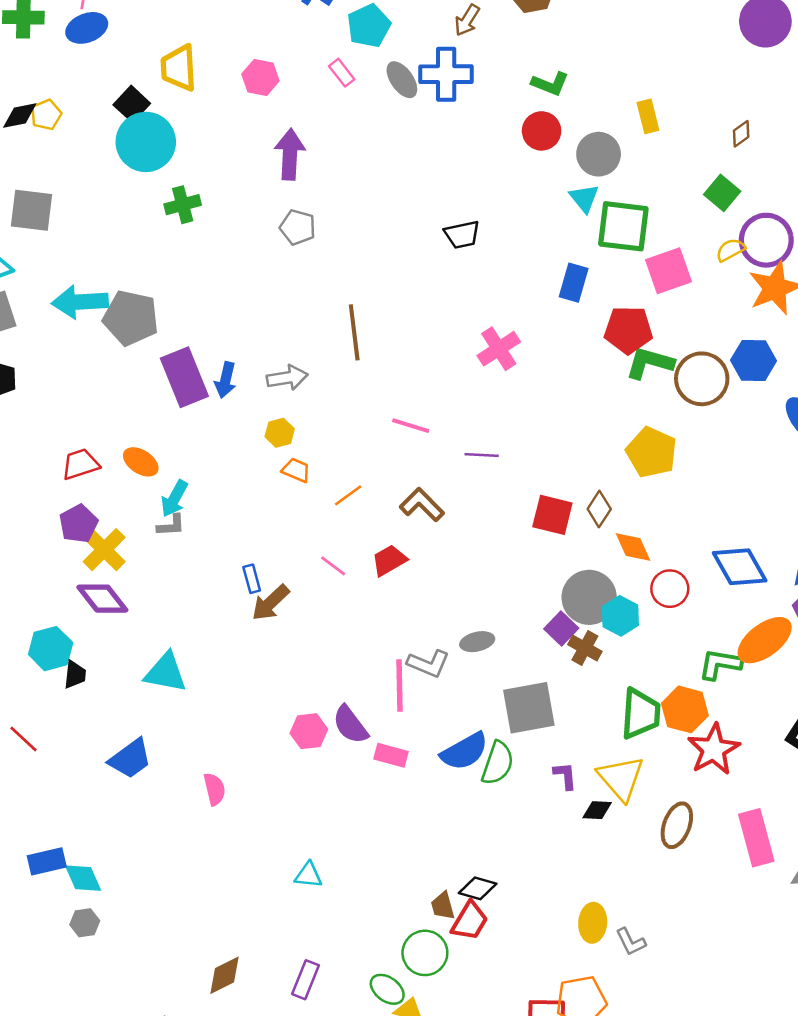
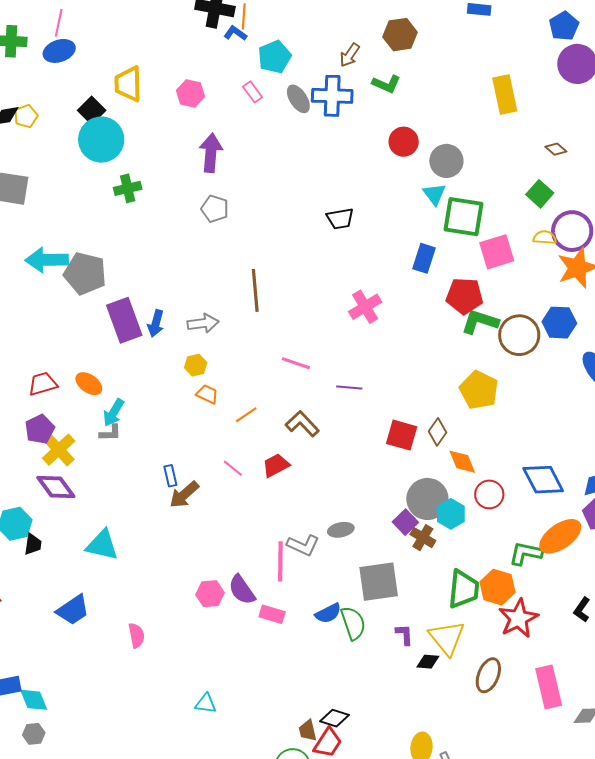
green L-shape: (550, 84) -> (386, 84), moved
yellow rectangle: (648, 116) -> (505, 95), moved, size x1.5
brown diamond: (741, 134) -> (556, 149), turned 75
yellow semicircle: (731, 250) -> (545, 238), turned 30
blue semicircle: (464, 751) -> (328, 613), size x0.7
green semicircle: (498, 763) -> (353, 623), turned -40

